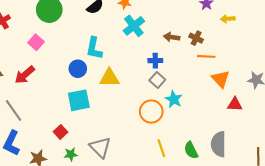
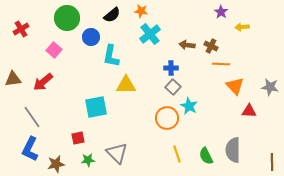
blue circle: (78, 69) -> (91, 37), moved
red square: (60, 132) -> (78, 138), turned 32

